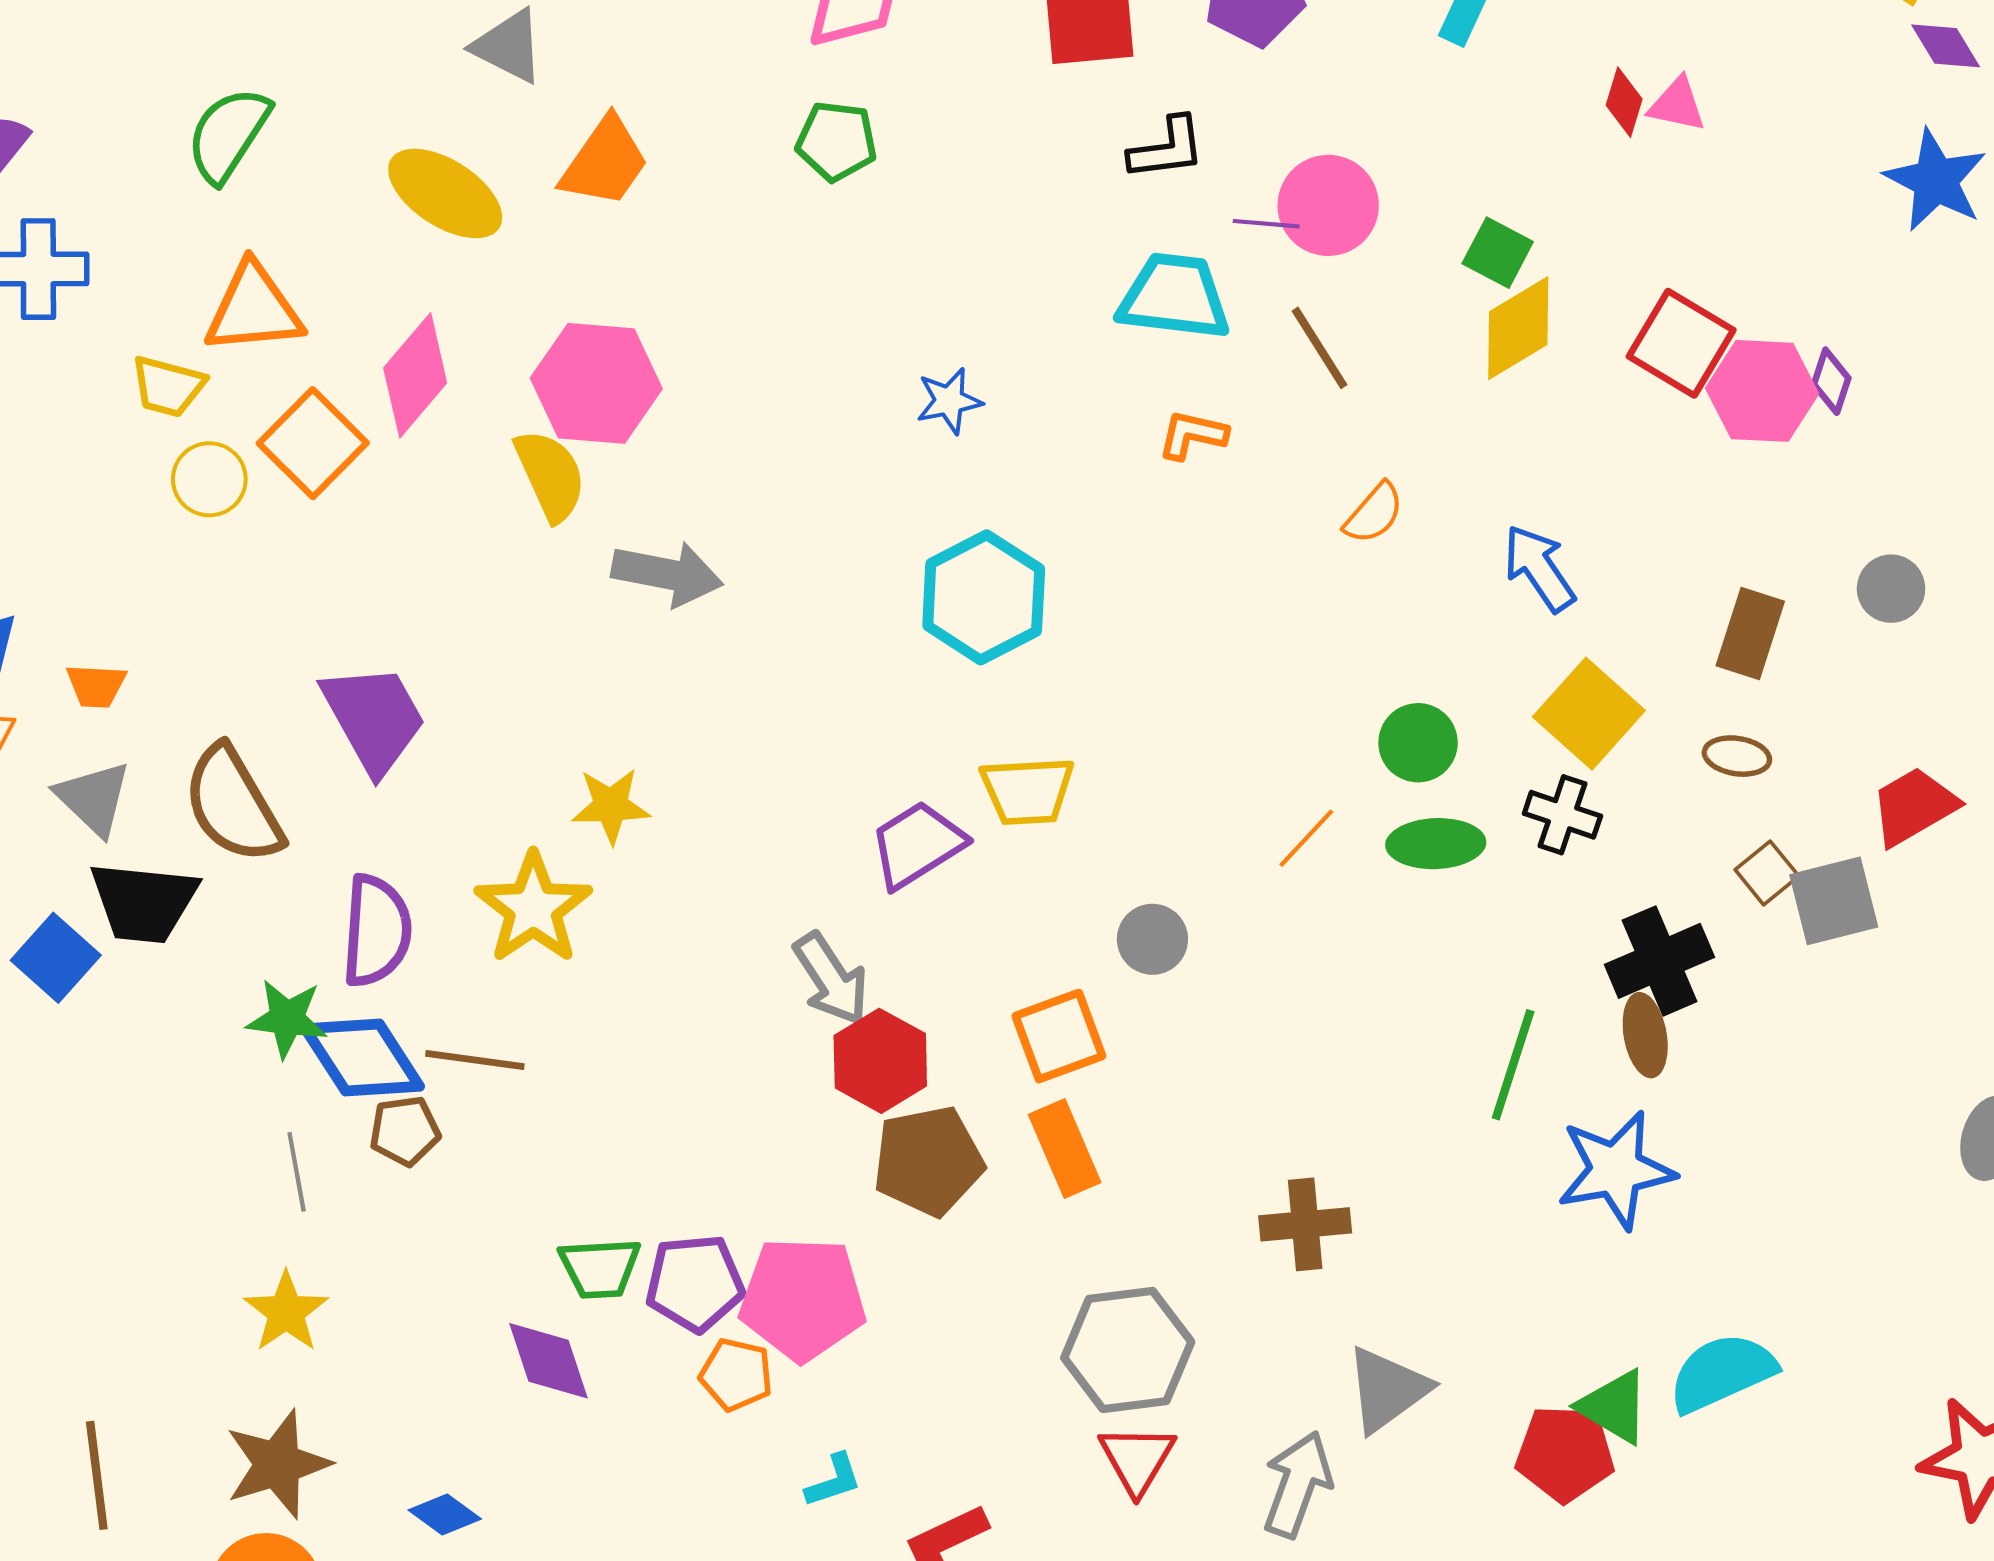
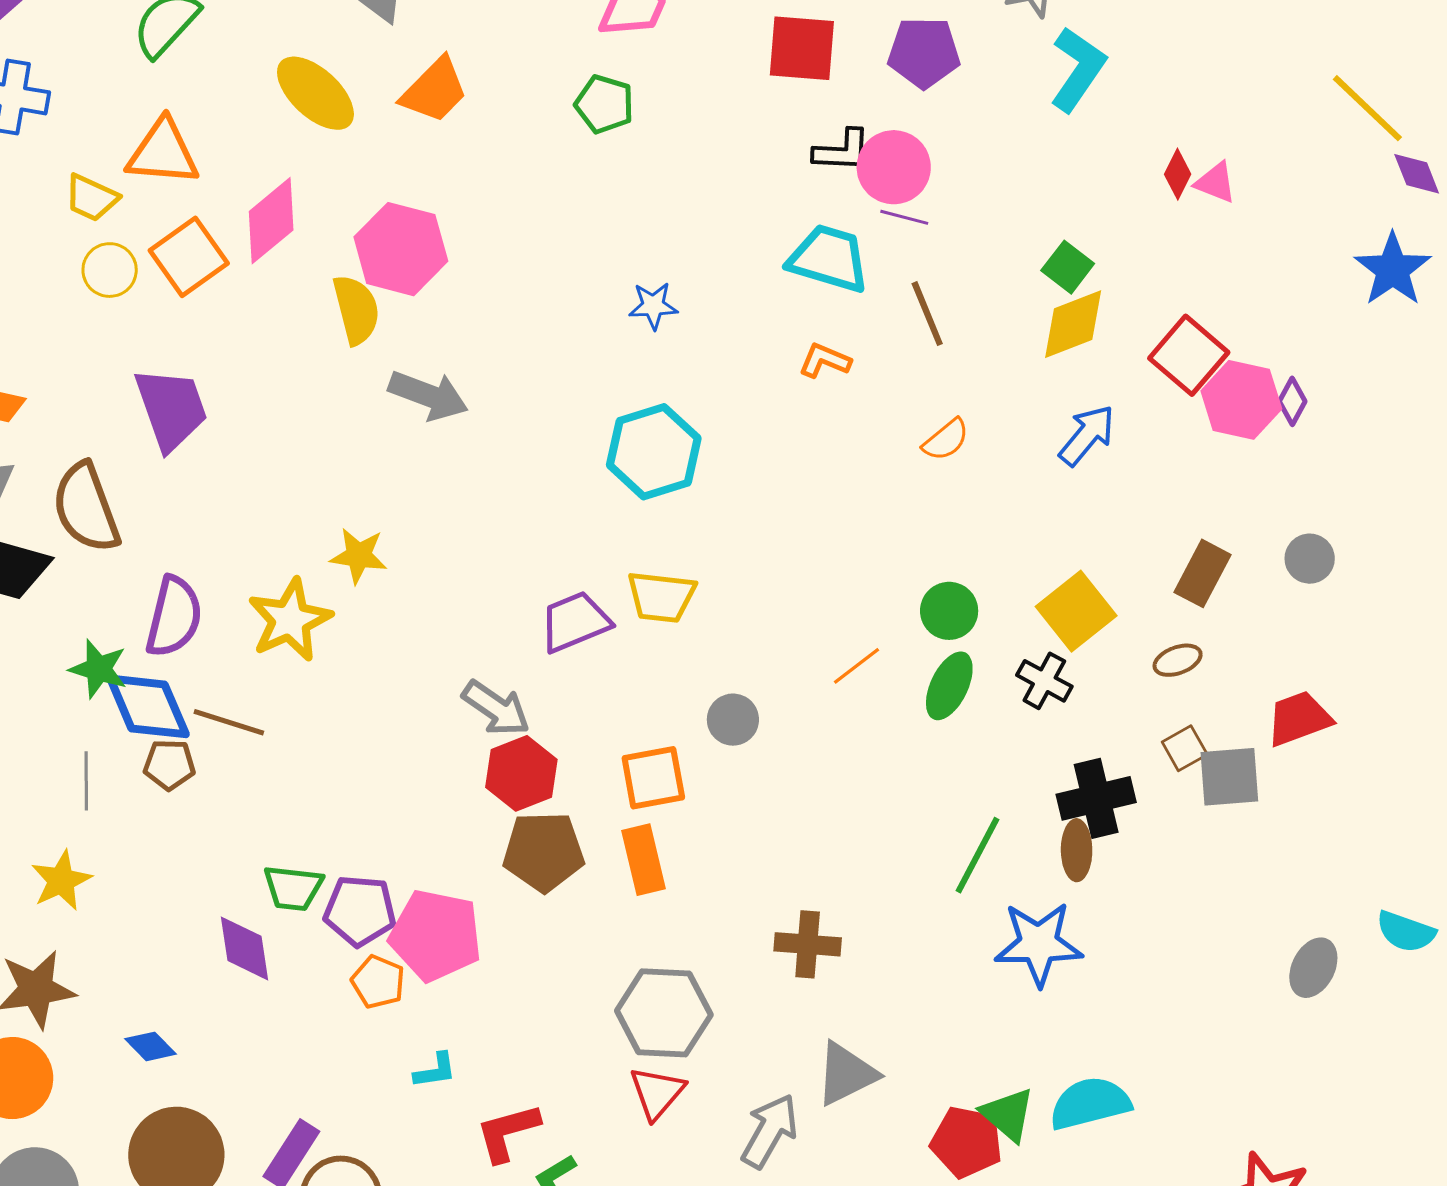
pink circle: (1328, 205) -> (894, 167), moved
blue arrow: (1539, 568) -> (1087, 435), moved, turned 64
purple trapezoid: (374, 718) -> (171, 409), moved
brown ellipse: (1737, 756) -> (1178, 660), turned -39
green ellipse: (1436, 844) -> (949, 686), turned -72
gray arrow: (831, 979) -> (496, 708), turned -32

